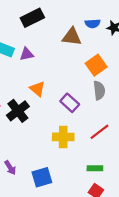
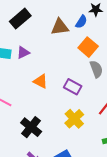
blue semicircle: (93, 24) -> (81, 22), moved, turned -40
black cross: (18, 111) -> (31, 127), moved
yellow cross: (63, 137) -> (74, 119), turned -30

